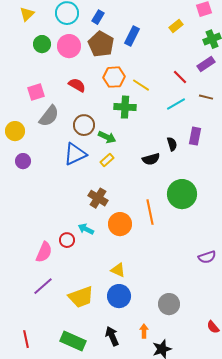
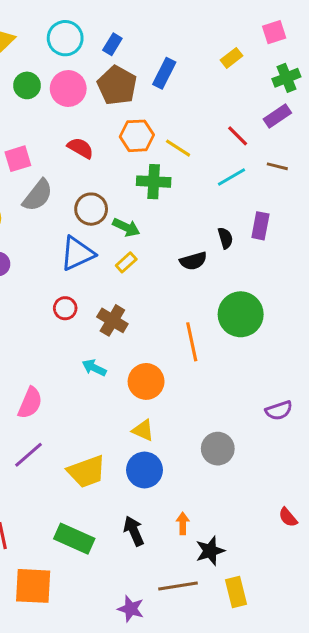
orange circle: (120, 224) -> (146, 381), moved
red circle: (67, 240) -> (65, 308), moved
gray circle: (169, 304) -> (218, 449), moved

